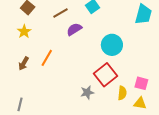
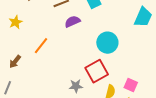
yellow star: (24, 31) -> (16, 22), moved
brown arrow: (24, 63) -> (15, 62), moved

